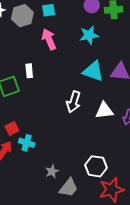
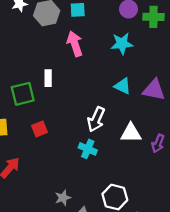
cyan triangle: (93, 71) -> (123, 86), size x0.7
red square: (12, 128) -> (40, 129), moved
cyan cross: (27, 143) -> (88, 149), moved

